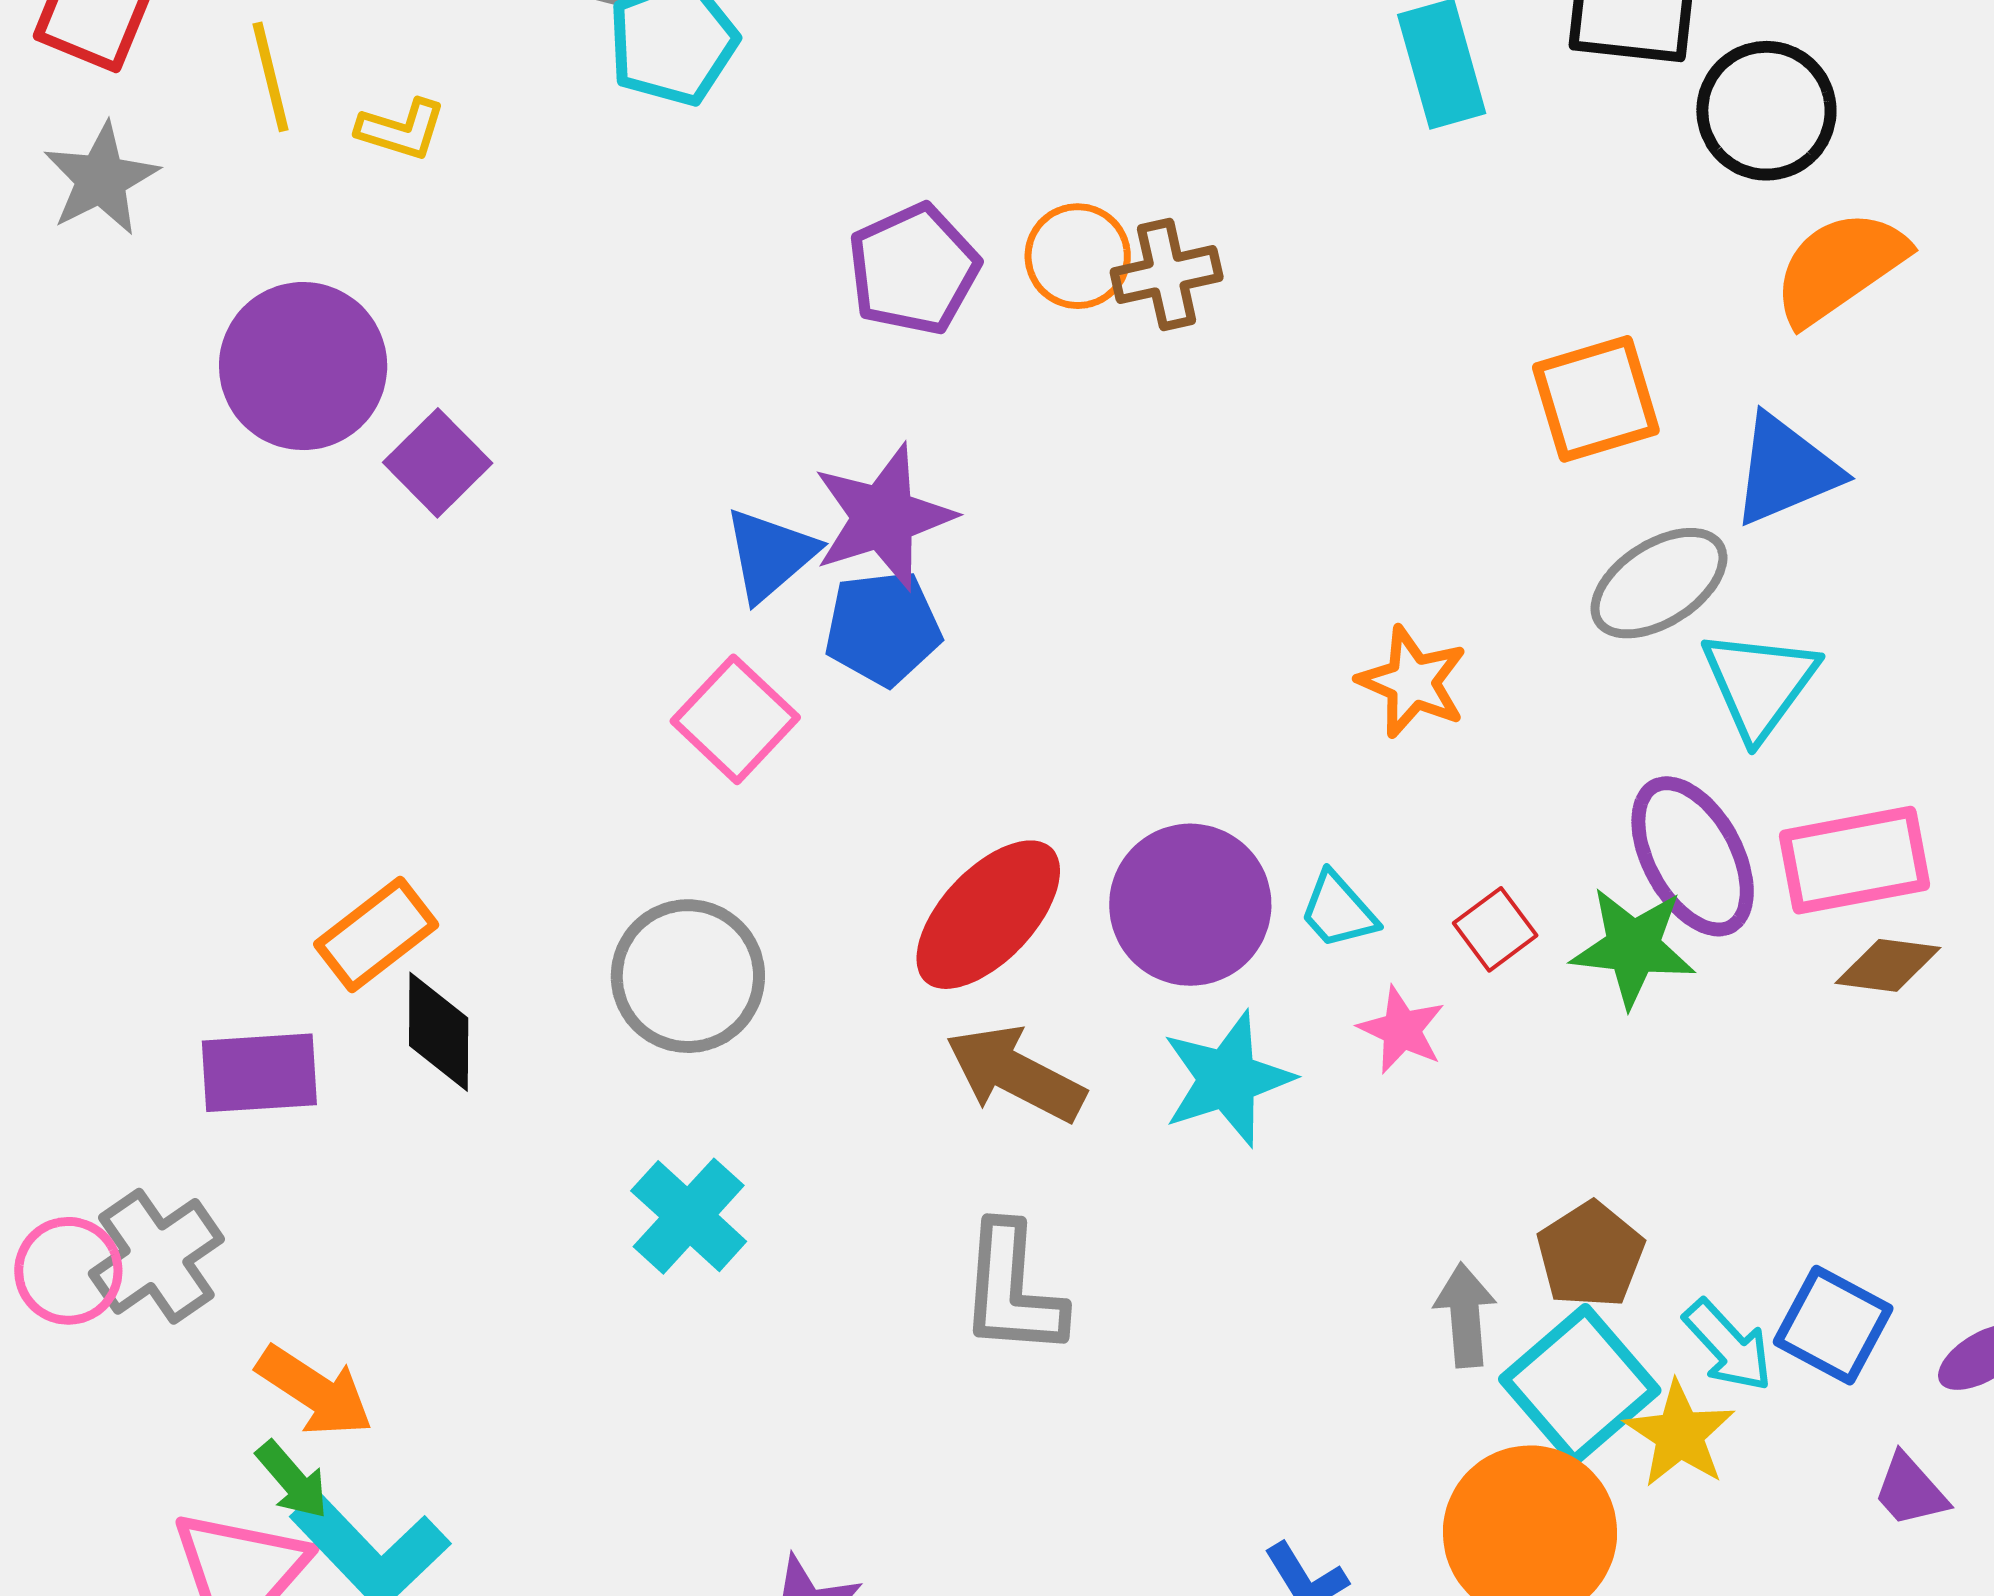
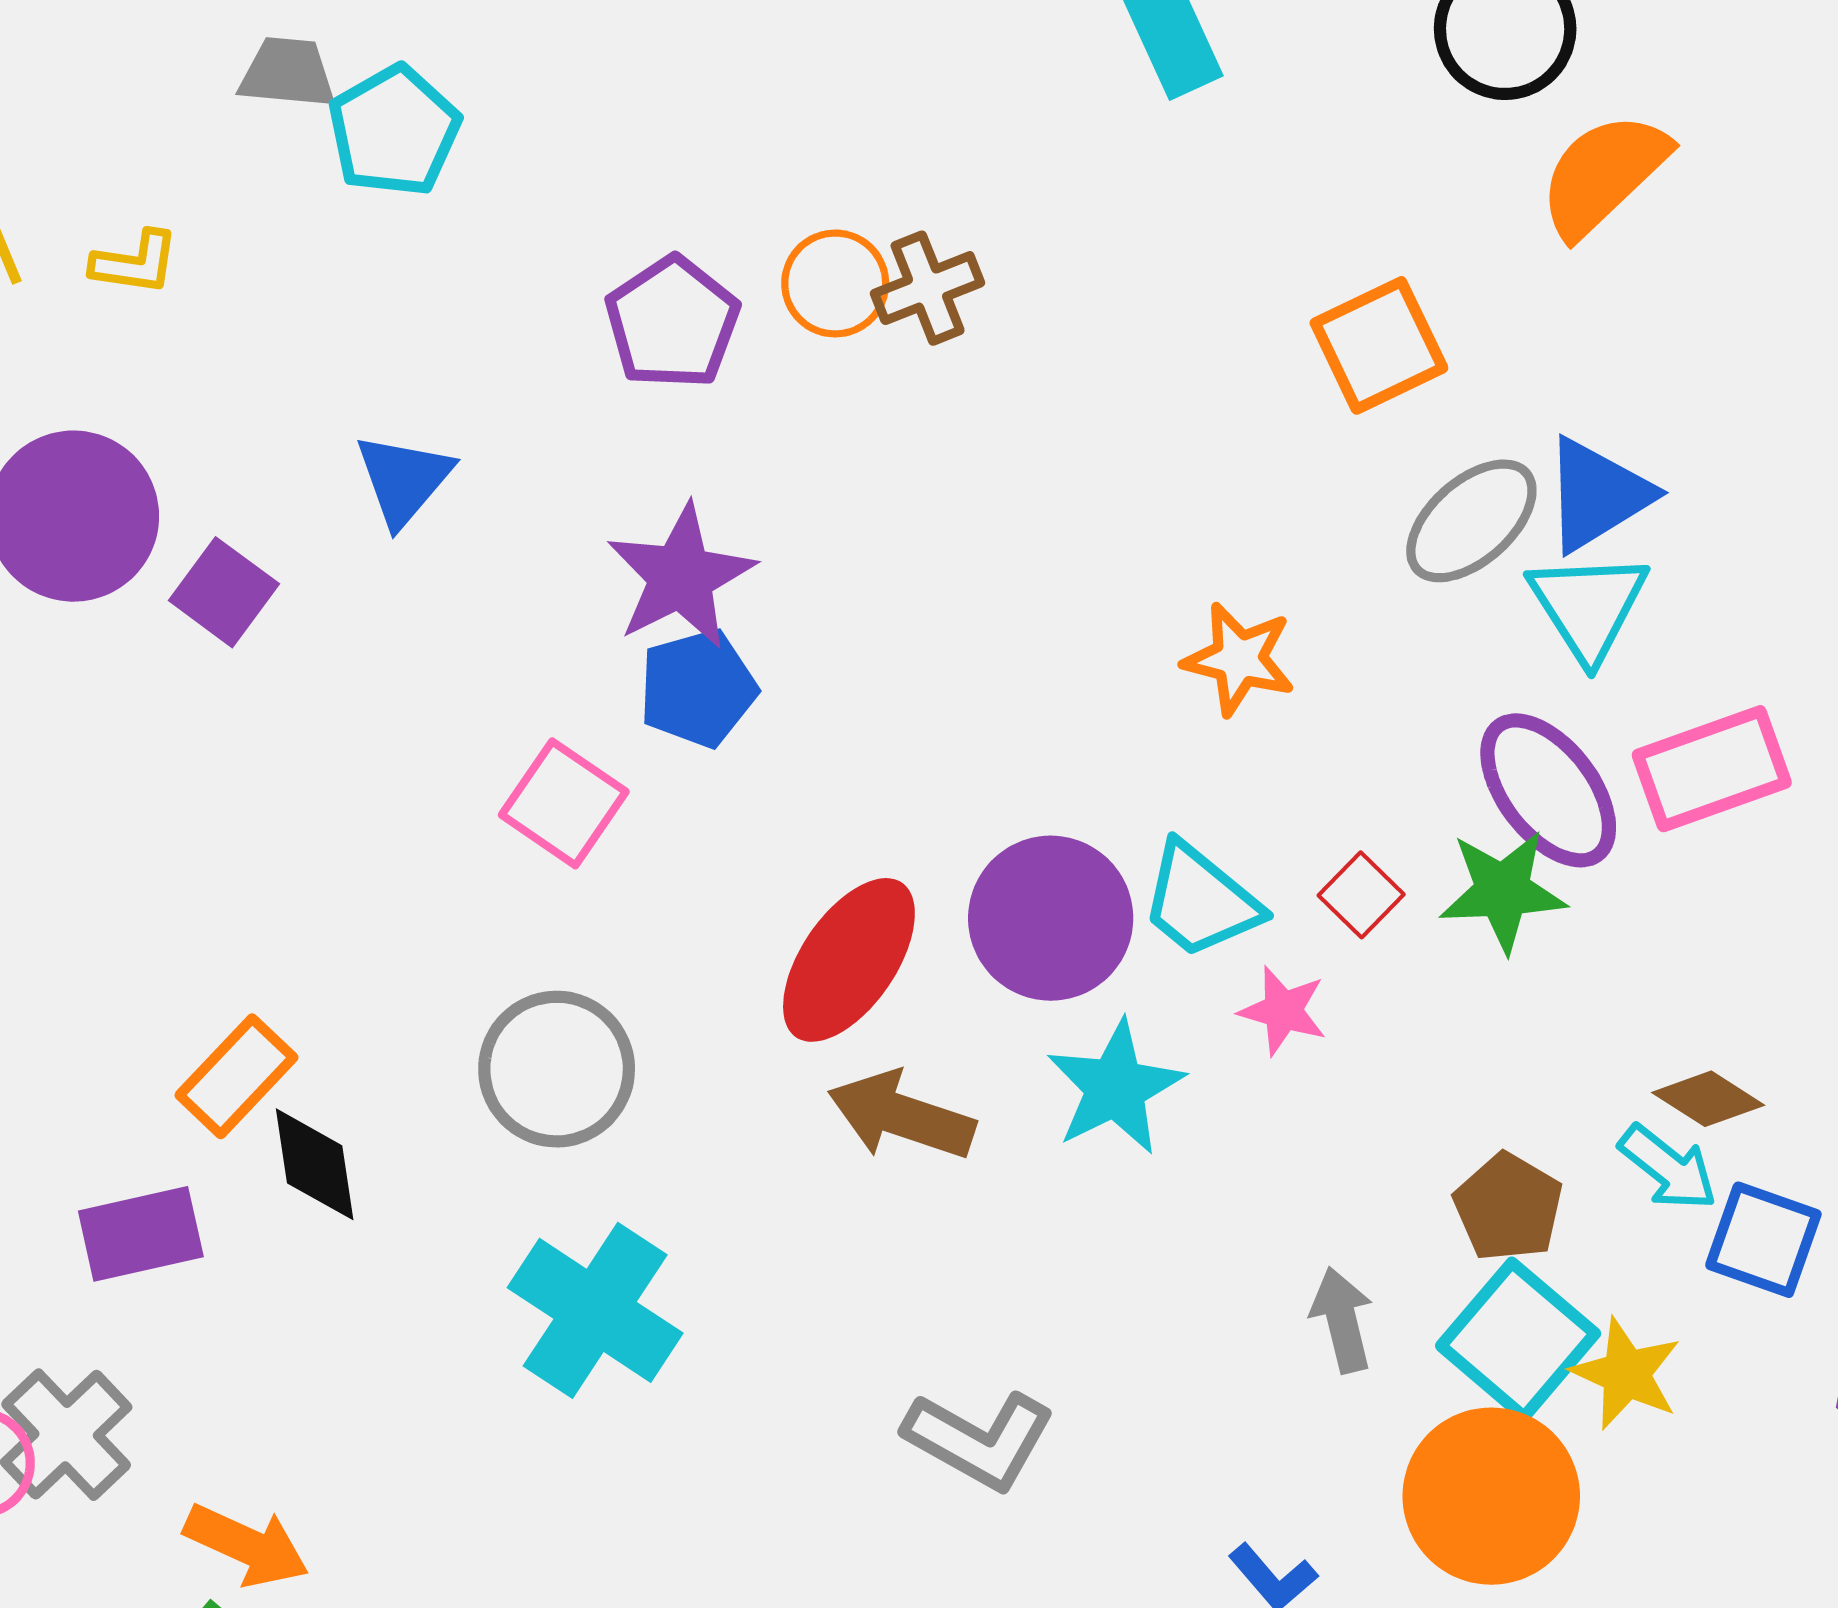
blue triangle: (1786, 470) -> (1597, 495), moved
blue triangle: (770, 555) -> (404, 480), moved
cyan trapezoid: (1338, 910) -> (1200, 901), size x1.5
brown diamond: (1888, 965) -> (1708, 1099), moved, turned 34
cyan cross: (689, 1216) -> (595, 1310), size x1.4
gray L-shape: (1012, 1290) -> (979, 1440), moved, turned -56
gray arrow: (1465, 1315) -> (1342, 1320), moved
cyan arrow: (1728, 1346) -> (1668, 1168), moved

